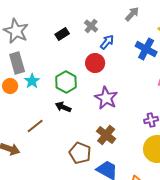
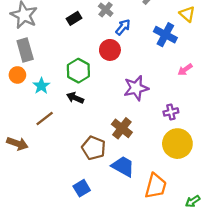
cyan star: (32, 81) -> (41, 86), moved
purple star: (106, 98) -> (136, 88), moved, turned 30

